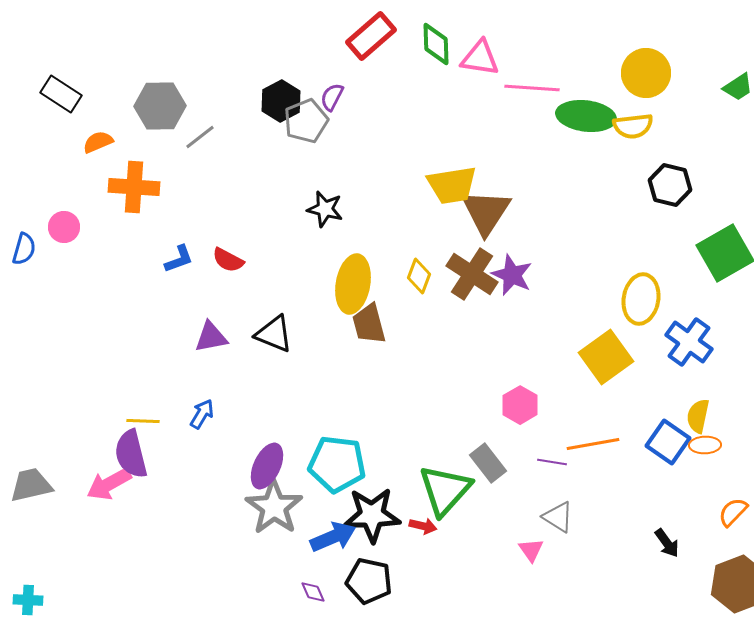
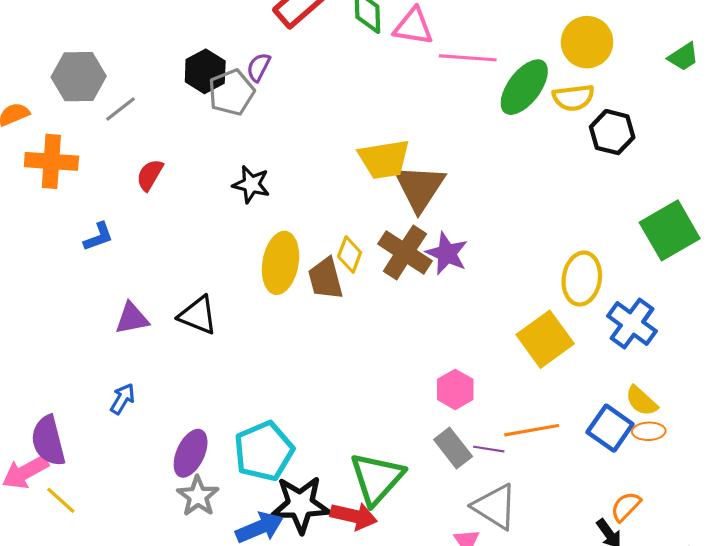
green ellipse: (586, 116) -> (524, 87), turned -60
black hexagon: (670, 185) -> (612, 132), moved
red semicircle: (228, 260) -> (150, 175), moved, turned 92
brown trapezoid: (369, 324) -> (325, 279), moved
yellow semicircle: (698, 416) -> (641, 401), turned -60
yellow line: (143, 421) -> (61, 500), moved, turned 40
gray rectangle: (488, 463) -> (453, 448), moved
cyan pentagon: (337, 464) -> (264, 451), turned -30
gray star: (274, 507) -> (198, 496), size x0.7
orange semicircle: (733, 512) -> (626, 507), moved
gray triangle: (558, 517) -> (495, 507), size x1.4
red arrow: (423, 526) -> (354, 516), size x1.6

